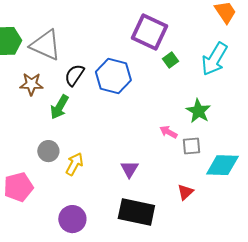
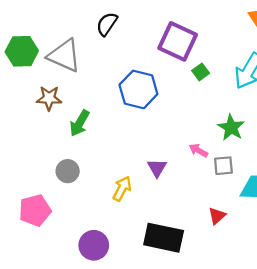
black semicircle: (74, 75) -> (107, 24), moved
yellow arrow: (74, 164) -> (122, 189), moved
purple triangle: (129, 169) -> (157, 168), moved

